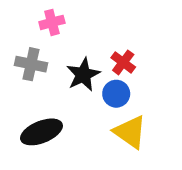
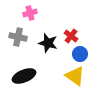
black star: (83, 75) -> (48, 43), turned -30
blue circle: (116, 94) -> (80, 54), moved

